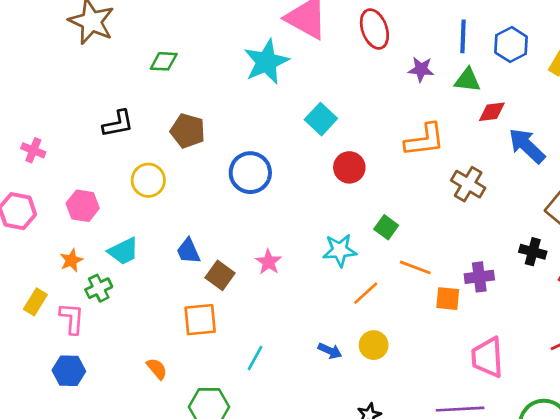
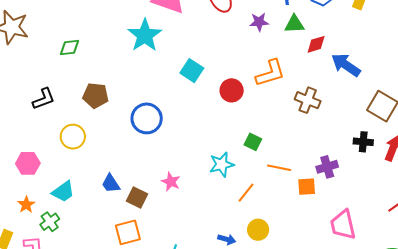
red circle: (349, 167) -> (232, 90), moved

